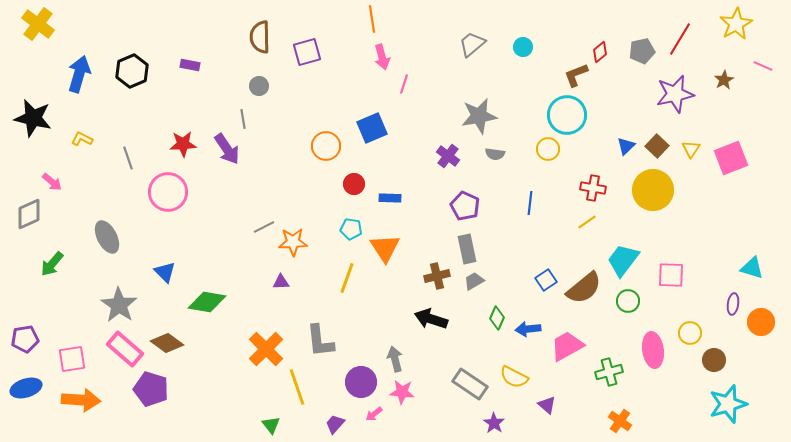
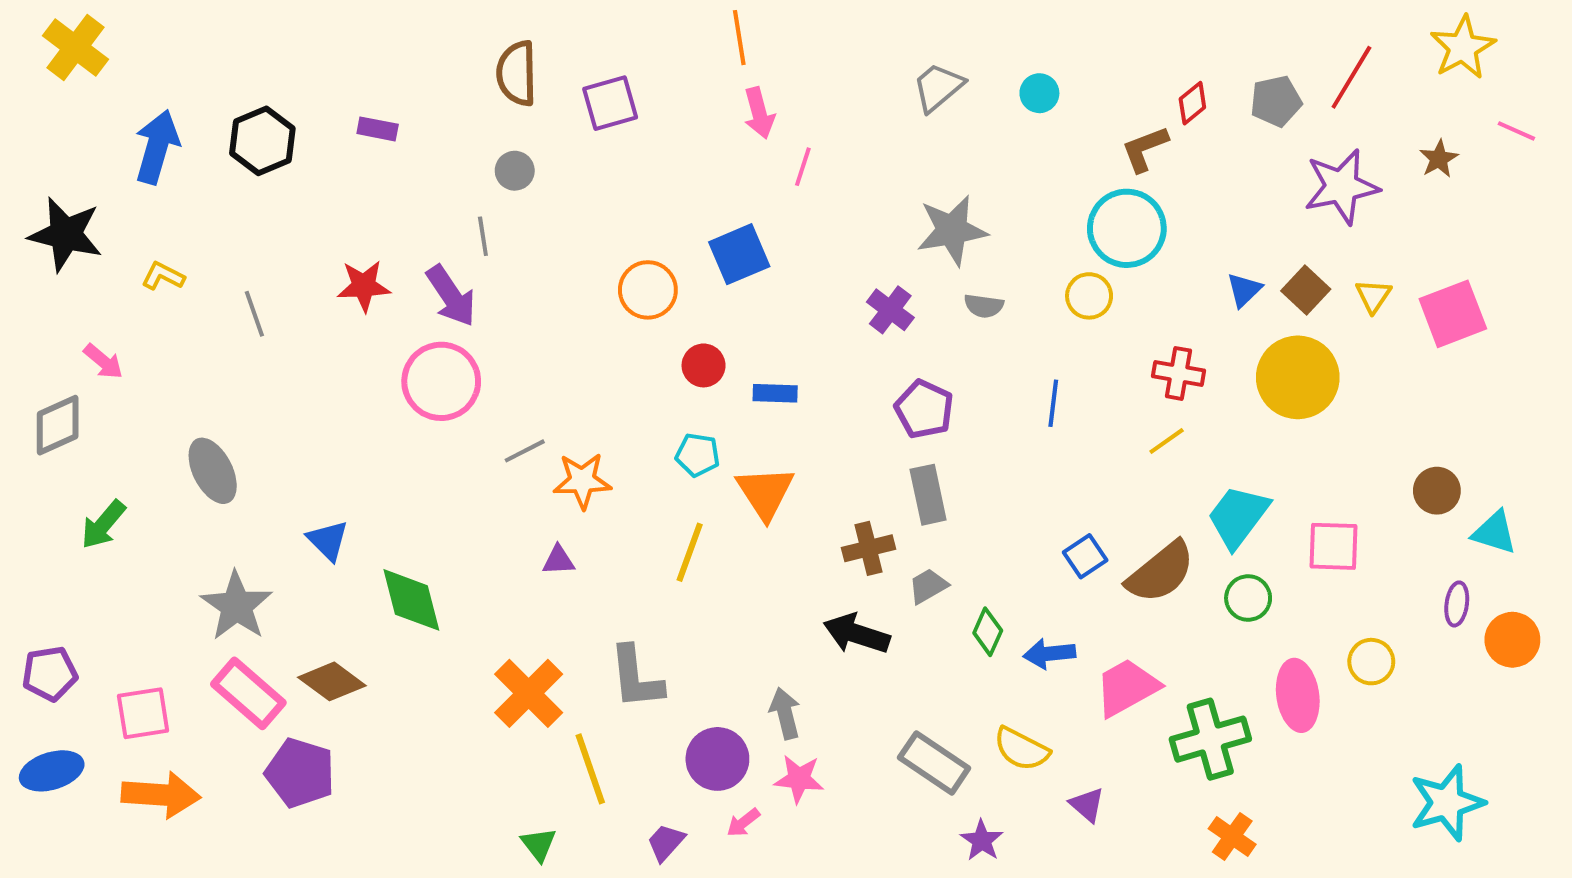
pink circle: (168, 192) -> (441, 381), moved
gray trapezoid: (474, 281) -> (928, 586), moved
green diamond: (207, 302) -> (411, 600), turned 66
brown circle: (714, 360) -> (1437, 491), moved
green cross: (609, 372) -> (1210, 739), size x1.4

